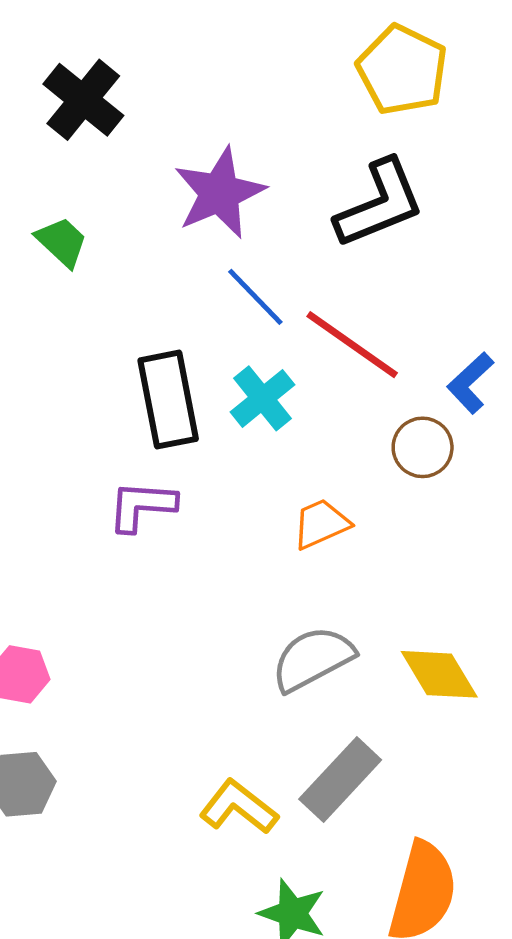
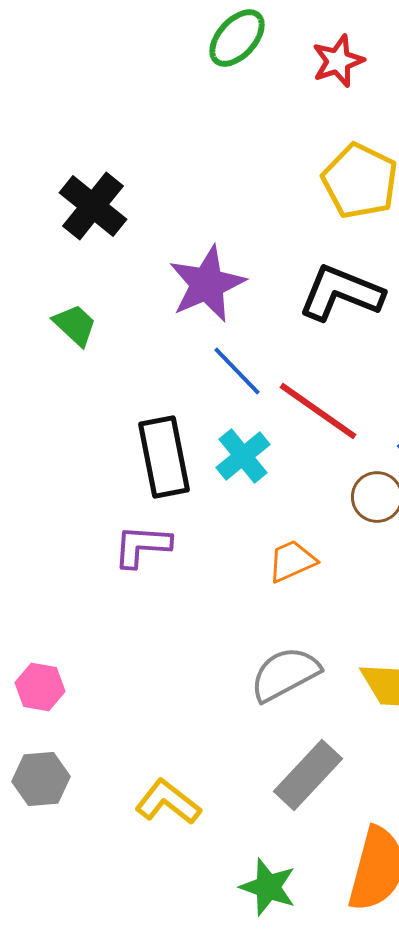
black L-shape: (380, 204) -> (341, 293), turned -136
yellow L-shape: (239, 807) -> (168, 802), moved

